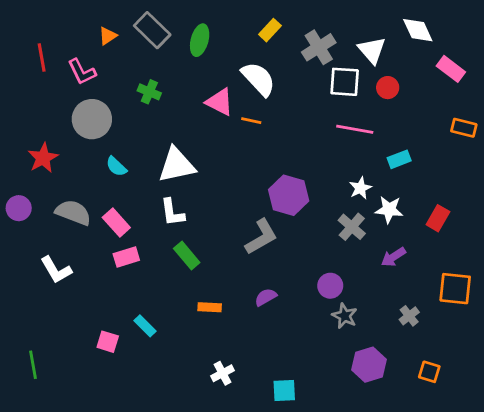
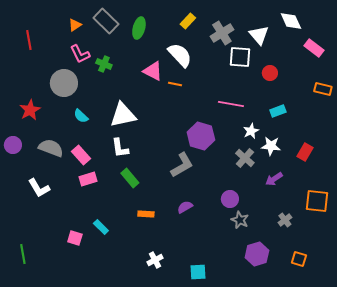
pink L-shape: (82, 72) -> (80, 54), moved
red circle: (388, 88) -> (270, 73), moved
pink line: (355, 129) -> (231, 104), moved

